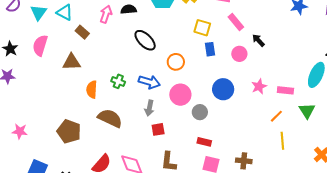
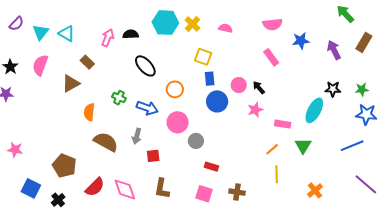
pink rectangle: (236, 22) -> (271, 57), moved
brown rectangle: (82, 32) -> (87, 62), moved
black arrow: (258, 40) -> (259, 88), moved
brown triangle: (72, 62) -> (71, 84), turned -30
green cross: (118, 81) -> (119, 98), moved
pink star: (259, 86) -> (255, 110), moved
blue circle: (223, 89) -> (217, 101), moved
gray arrow: (149, 108) -> (137, 136), moved
brown pentagon: (69, 131) -> (64, 166), moved
red rectangle: (204, 142) -> (211, 167), moved

